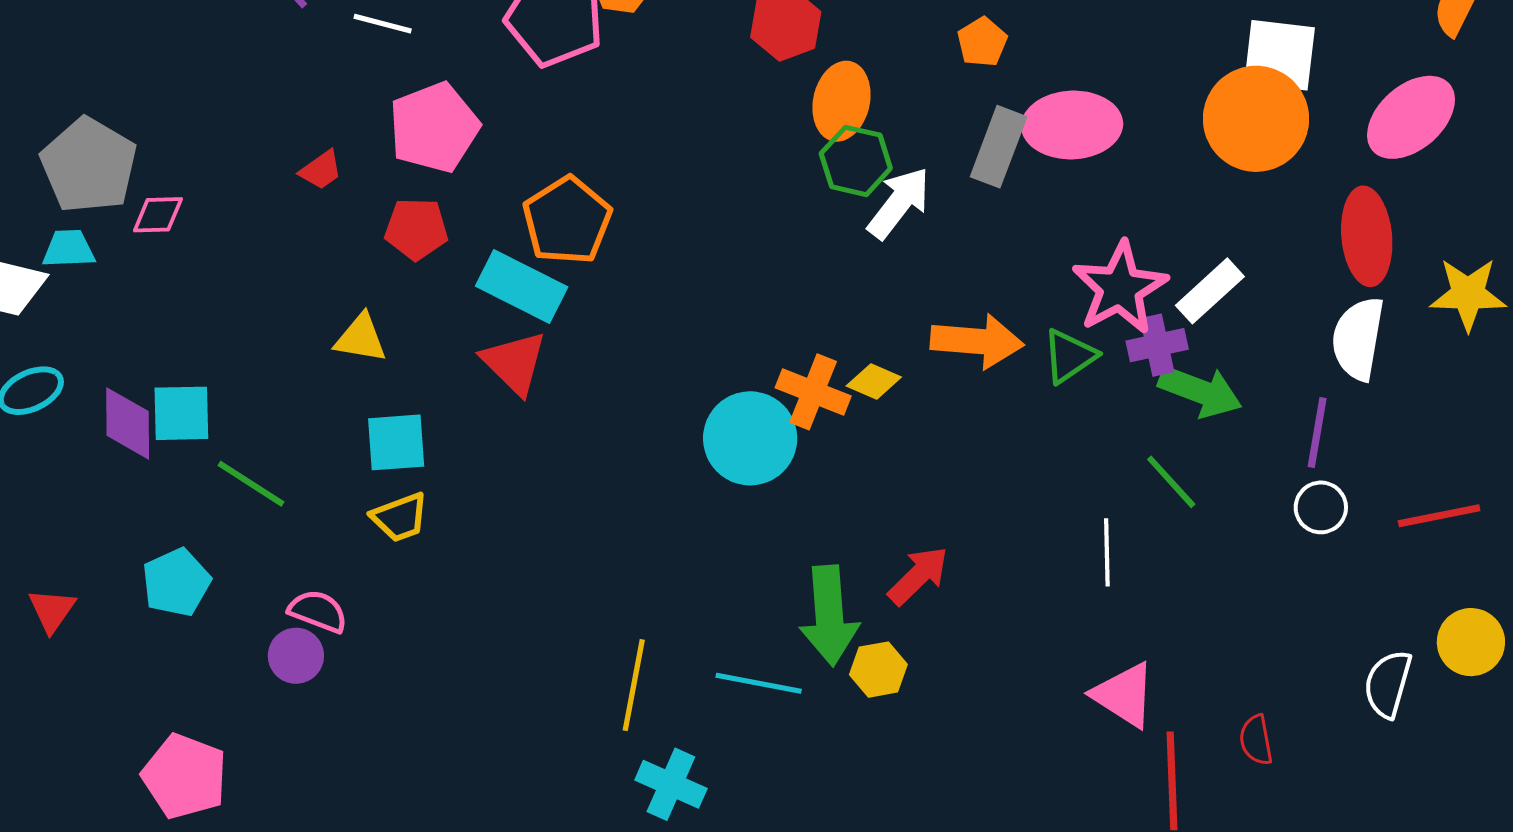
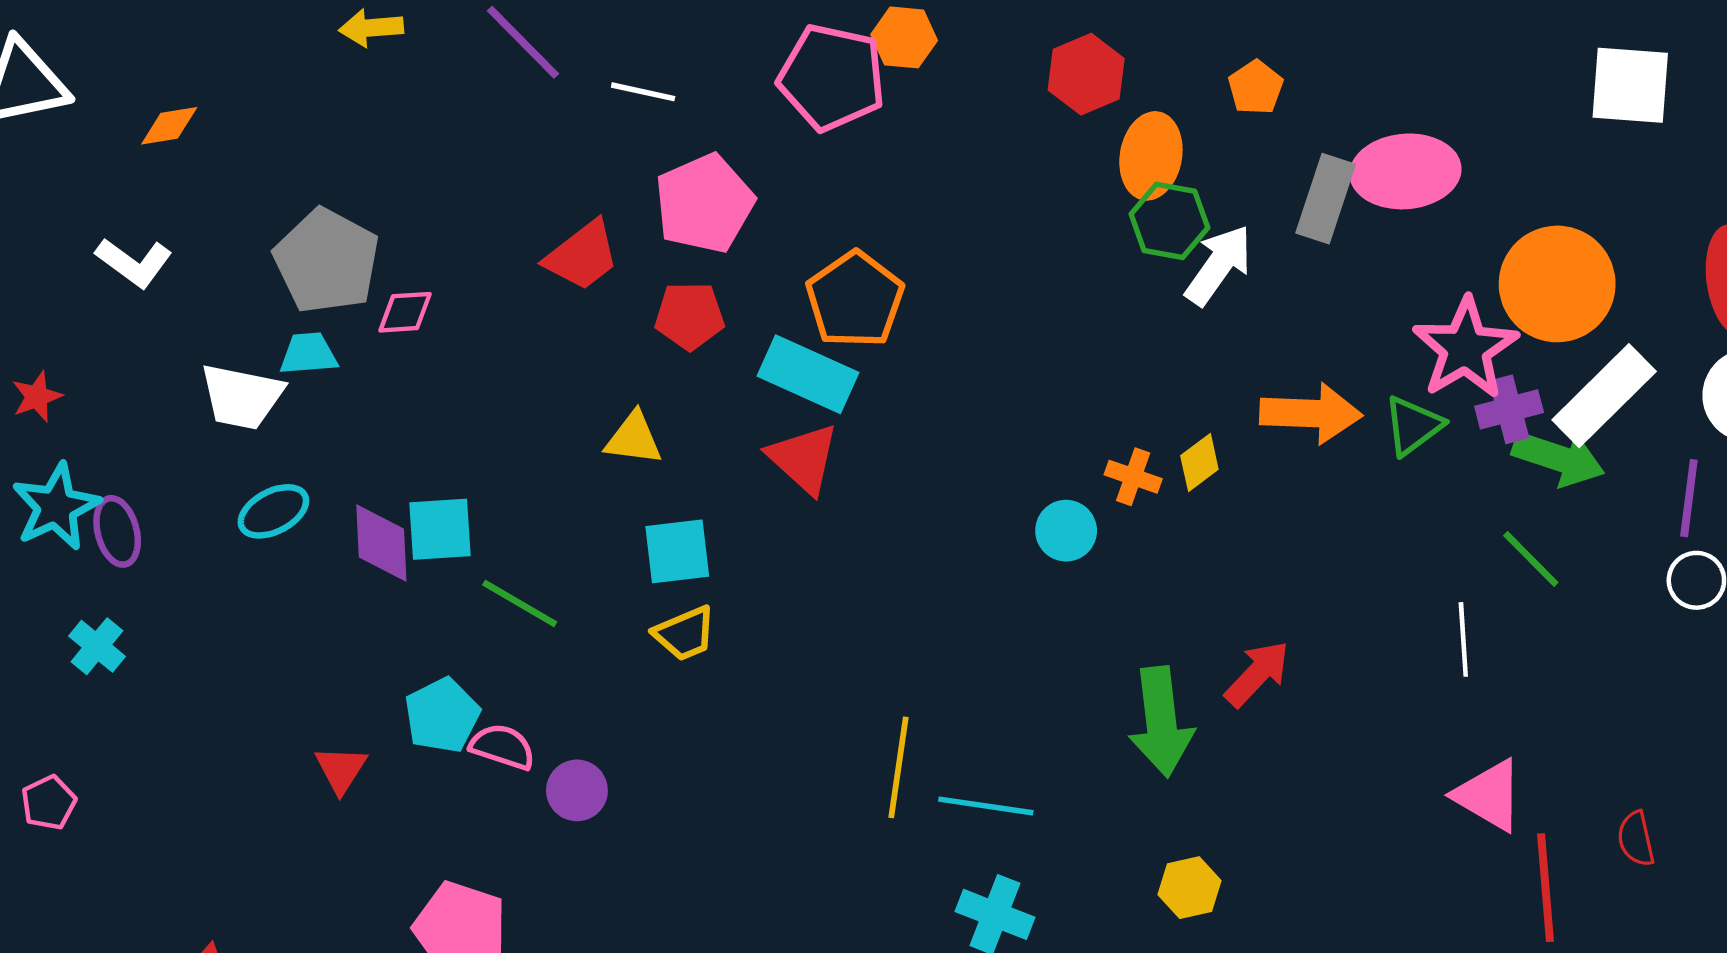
orange pentagon: (982, 42) -> (1256, 87), moved
orange circle: (1256, 119) -> (1557, 284), moved
red trapezoid: (321, 170) -> (582, 256), size x1.6
white rectangle: (1210, 291) -> (1604, 396), moved, size x1.4
yellow diamond: (874, 382) -> (1199, 463), turned -58
orange cross: (813, 392) -> (1133, 477), size x0.7
cyan circle: (750, 438) -> (1066, 531), size x0.6
red triangle: (52, 610) -> (341, 769), moved
pink semicircle: (318, 611) -> (502, 747), moved
yellow hexagon: (878, 670) -> (1189, 888), moved
cyan line: (759, 683) -> (986, 806), moved
yellow line: (634, 685) -> (898, 767), moved

